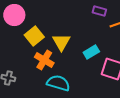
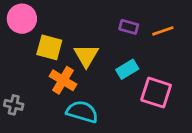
purple rectangle: (99, 11) -> (129, 27), moved
yellow square: (34, 36) -> (49, 47), turned -36

